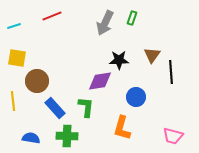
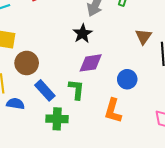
black star: (119, 60) -> (82, 34), moved, turned -30
blue semicircle: (31, 138) -> (15, 104), moved

